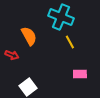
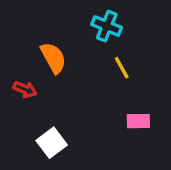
cyan cross: (61, 17) -> (107, 26), size x0.7

